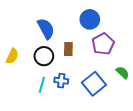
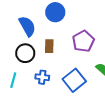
blue circle: (90, 19) -> (55, 12), moved
cyan line: (42, 85) -> (13, 80), moved

